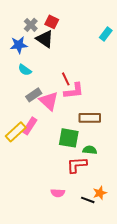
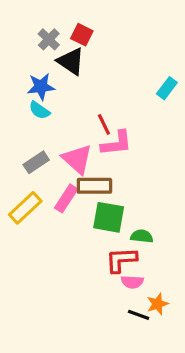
cyan rectangle: (106, 34) -> (167, 88), moved
blue star: (19, 45) -> (41, 87), moved
gray rectangle: (34, 95) -> (36, 162), moved
brown rectangle: (90, 118) -> (94, 186), moved
pink rectangle: (30, 126) -> (66, 198), moved
pink semicircle: (58, 193) -> (132, 282), moved

